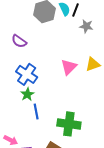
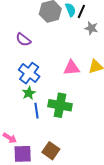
pink triangle: (69, 67) -> (72, 68), turned 36
green cross: (69, 124) -> (60, 105), moved

